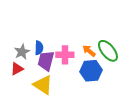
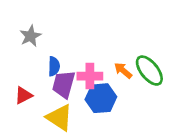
gray star: (22, 52) -> (30, 36), moved
blue hexagon: (91, 71) -> (101, 98), moved

